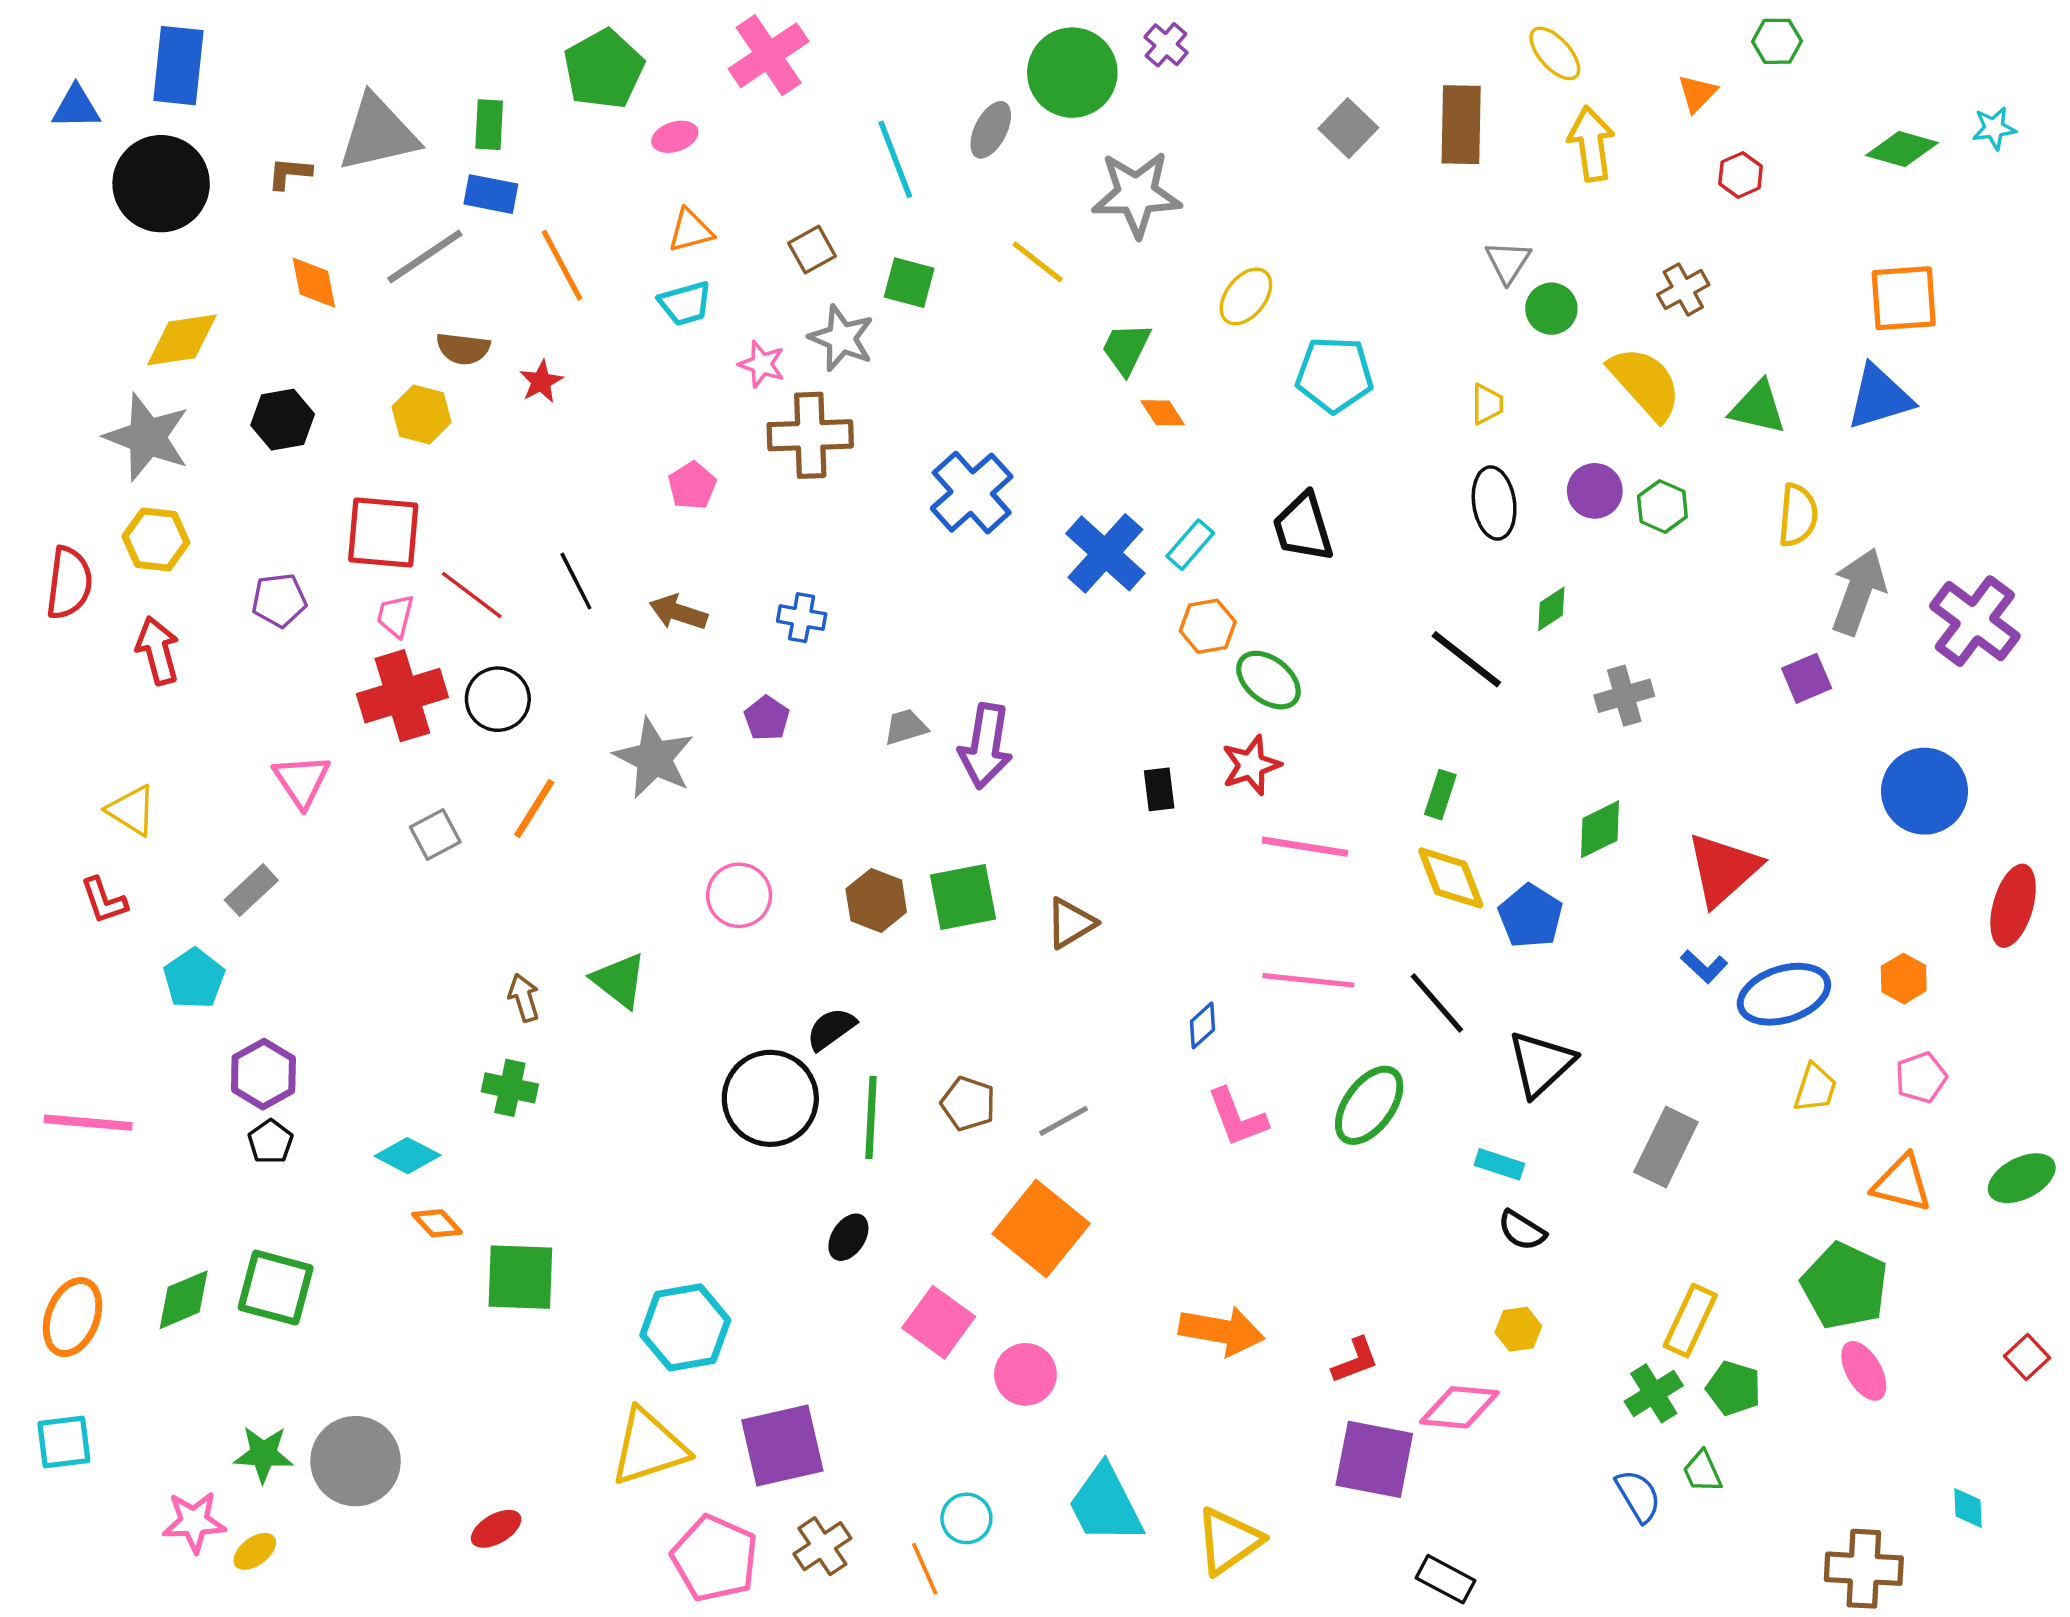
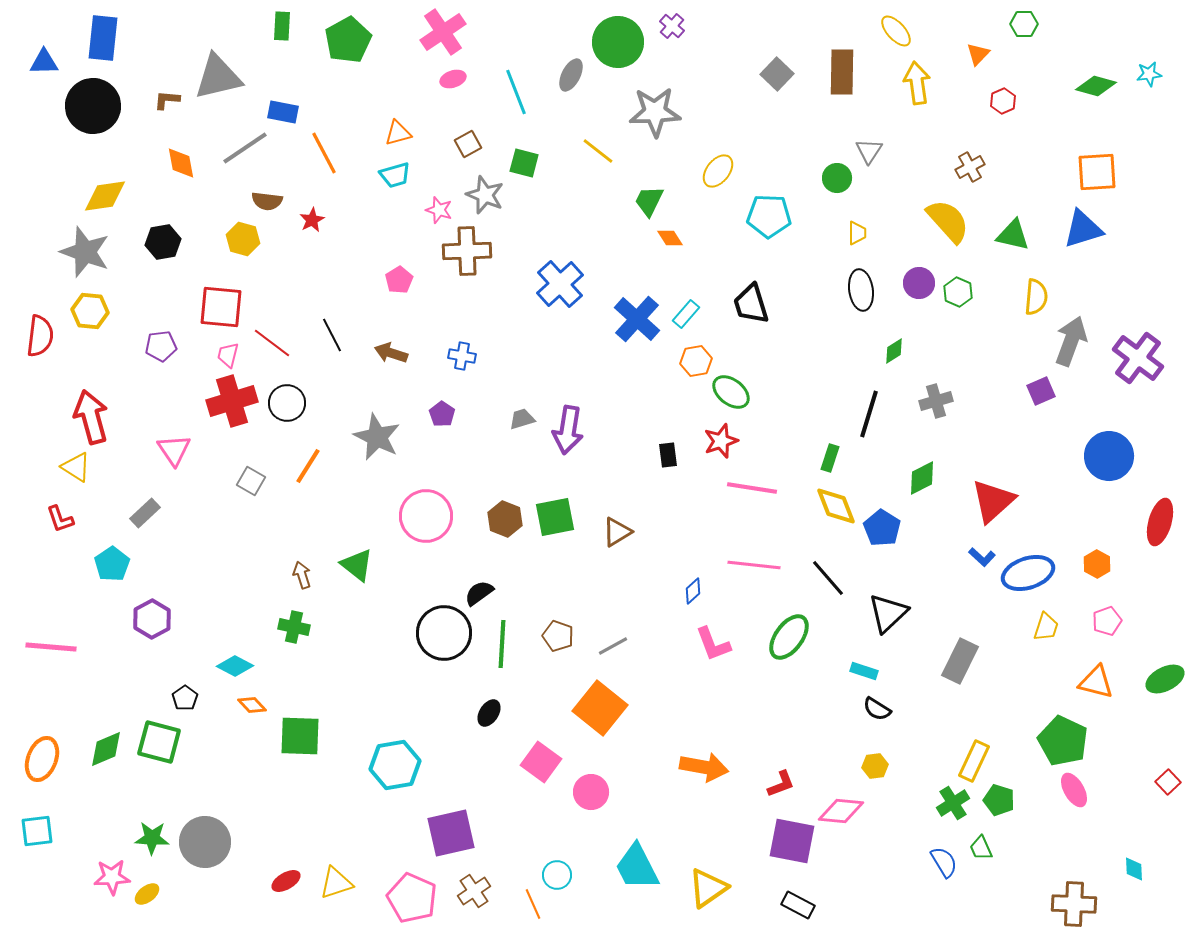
green rectangle: (489, 125) -> (282, 26), moved
pink ellipse: (675, 137) -> (453, 79), moved
green circle: (1551, 309) -> (837, 178), moved
red arrow: (158, 651) -> (91, 417), moved, size x1.4
black line: (1466, 659) -> (869, 414), moved, turned 69
gray square: (435, 835) -> (251, 481), turned -32
pink circle: (739, 895) -> (426, 516), size x1.4
black pentagon: (270, 1142) -> (185, 698), moved
yellow triangle: (649, 1447) -> (336, 883), moved, size x0.7
black rectangle: (1445, 1579) -> (798, 905), moved

